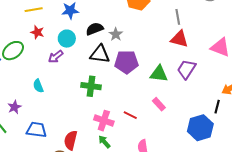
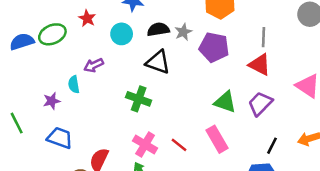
gray star: (116, 34) -> (183, 32), moved
purple arrow: (56, 57) -> (94, 65), moved
purple pentagon: (126, 62) -> (214, 47), moved
pink rectangle: (159, 104) -> (217, 139), size x1.5
purple star: (14, 107) -> (52, 101), moved
black line: (217, 107) -> (272, 146), moved

